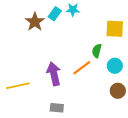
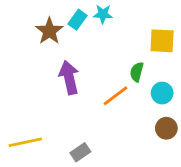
purple arrow: (54, 74) -> (69, 78), moved
yellow line: (18, 86) -> (25, 142), moved
gray rectangle: (57, 108) -> (80, 152), turned -40

